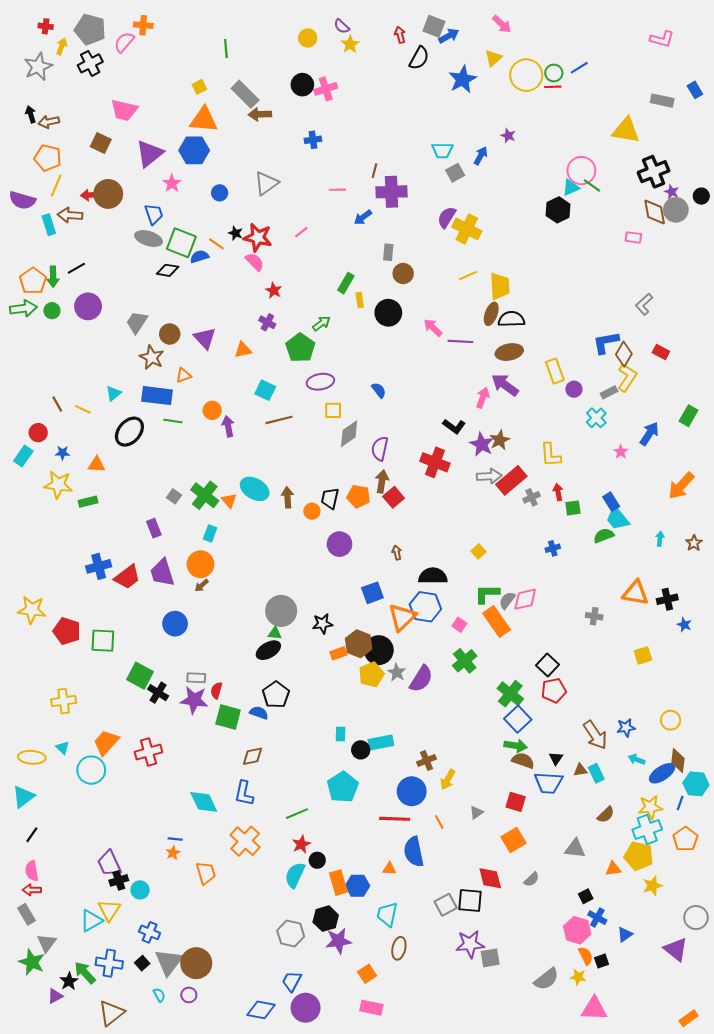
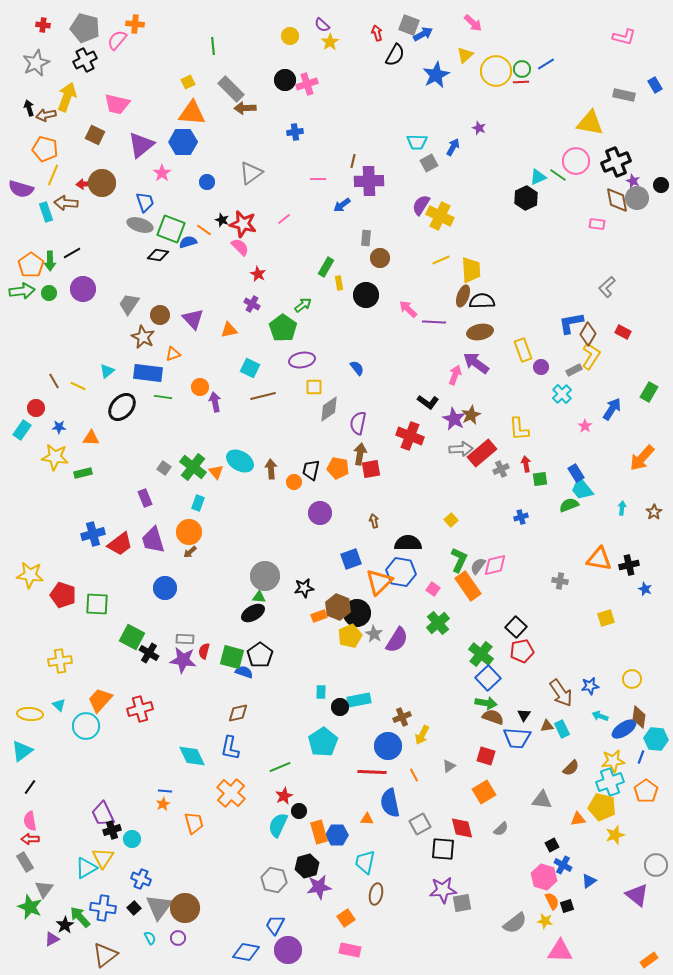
yellow arrow: (62, 46) -> (67, 97), moved, size x1.8
pink circle: (581, 171) -> (576, 161), moved
red square: (394, 497) -> (371, 469), turned 30
green L-shape: (487, 594) -> (459, 560), turned 115
green square: (228, 717) -> (232, 657), moved
gray square: (446, 905) -> (420, 824), moved

